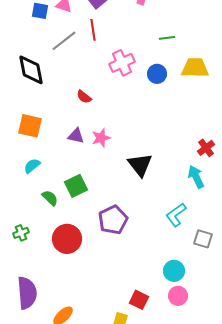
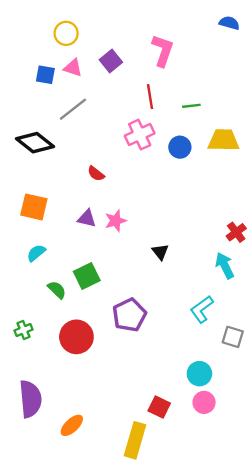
red line: (93, 30) -> (150, 97), moved
black diamond: (31, 70) -> (35, 143), turned -40
black triangle: (140, 165) -> (160, 252), size x0.6

